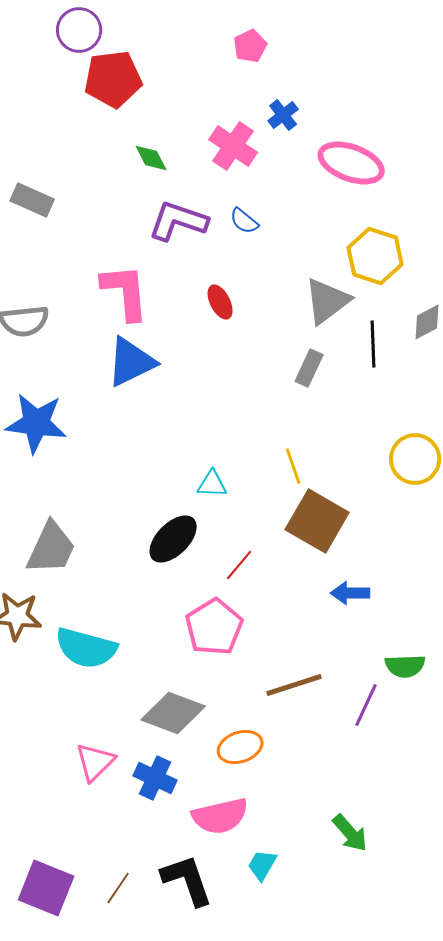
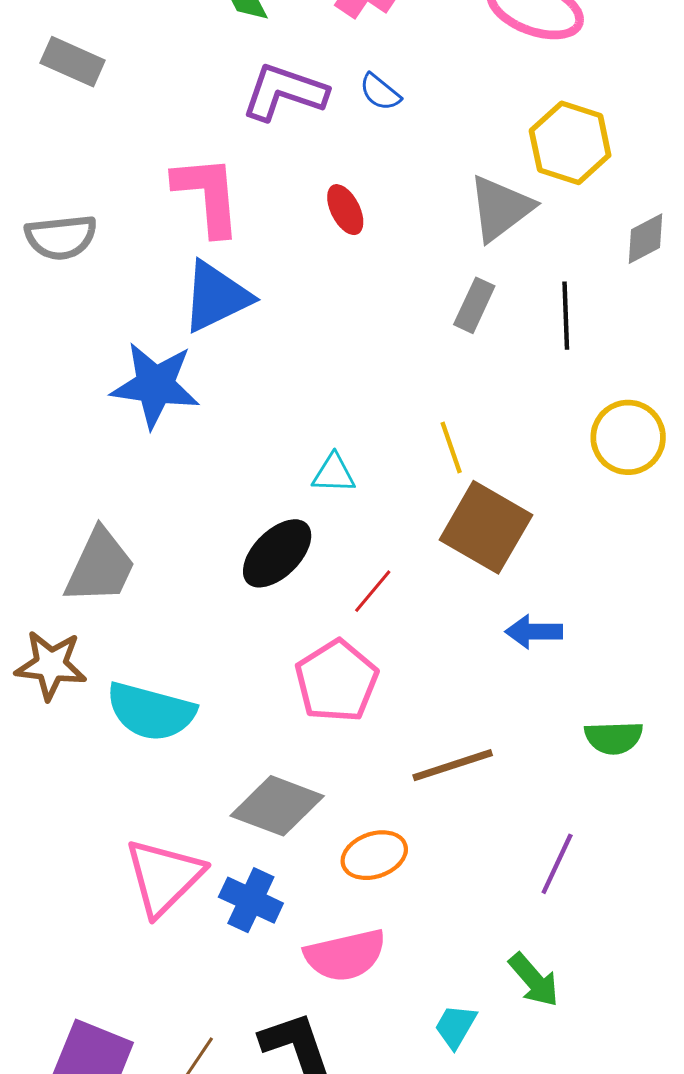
black line: (373, 344) -> (566, 316), moved
blue star: (36, 423) -> (155, 385), moved
purple line: (366, 705) -> (557, 864), moved
pink triangle: (95, 762) -> (164, 877), size x1.4
cyan trapezoid: (262, 865) -> (455, 1026), moved

